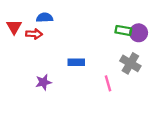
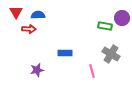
red triangle: (14, 27) -> (16, 12), moved
purple circle: (139, 33) -> (122, 18), moved

